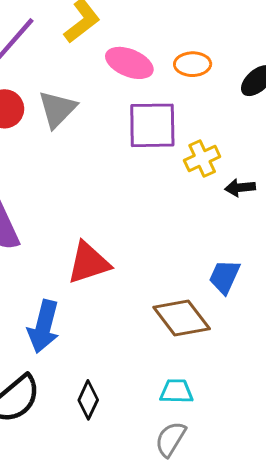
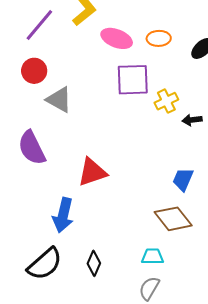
gray triangle: (57, 109) -> (59, 100), moved, turned -44
brown diamond: (182, 318) -> (173, 219), moved

